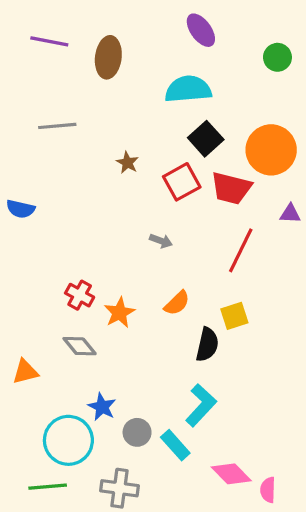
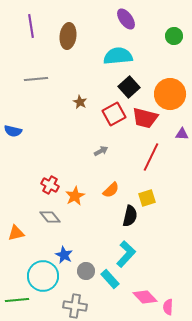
purple line: (49, 41) -> (31, 26), turned 70
gray arrow: (161, 241) -> (101, 151), turned -48
green line: (48, 487) -> (17, 300), moved

